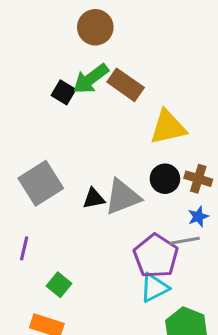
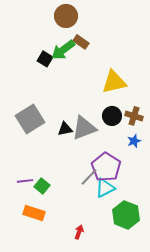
brown rectangle: (126, 85) -> (81, 42), moved, size x0.7
gray line: (185, 241) -> (89, 177), moved, turned -36
purple line: (24, 248) -> (25, 181), moved, turned 70

